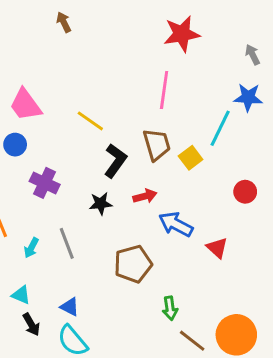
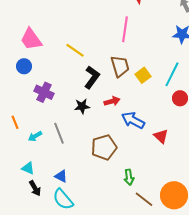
cyan line: (220, 128) -> (172, 74), moved
cyan arrow: (31, 248) -> (35, 136), turned 32

